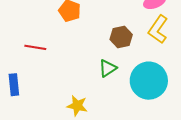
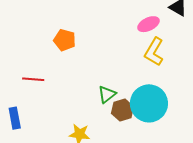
brown hexagon: (121, 37) -> (122, 110), moved

